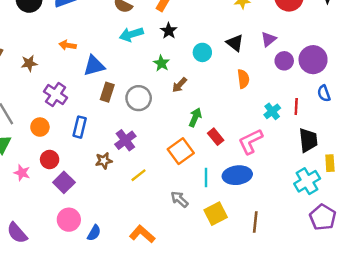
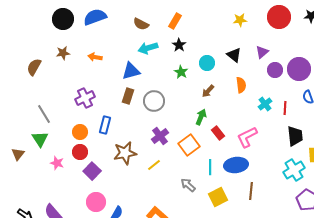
brown star: (29, 63) -> (63, 53), moved
green star: (161, 63) -> (181, 72), moved
blue triangle: (94, 66) -> (131, 71), moved
brown arrow: (180, 85) -> (208, 91), moved
purple cross: (56, 95) -> (85, 98), turned 30
cyan cross: (272, 111) -> (265, 104), moved
orange circle: (40, 127) -> (80, 132), moved
purple cross: (125, 140) -> (160, 136), moved
brown star: (104, 161) -> (125, 153), size x1.6
brown line: (255, 222) -> (251, 191), moved

